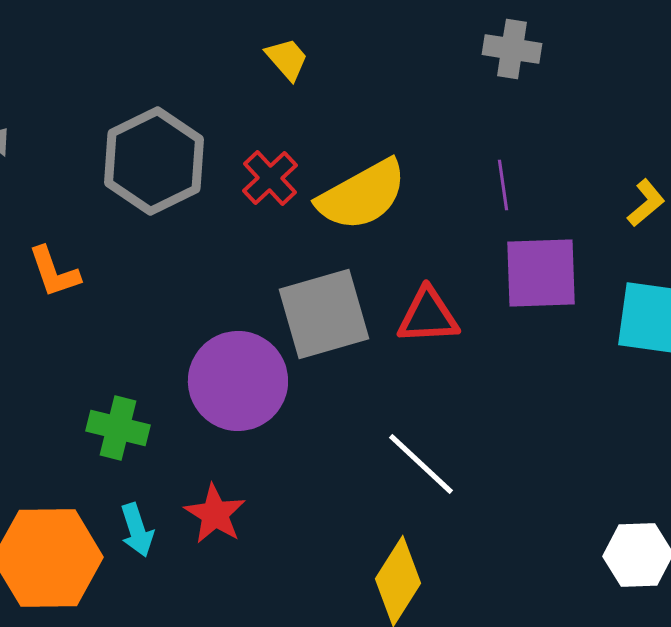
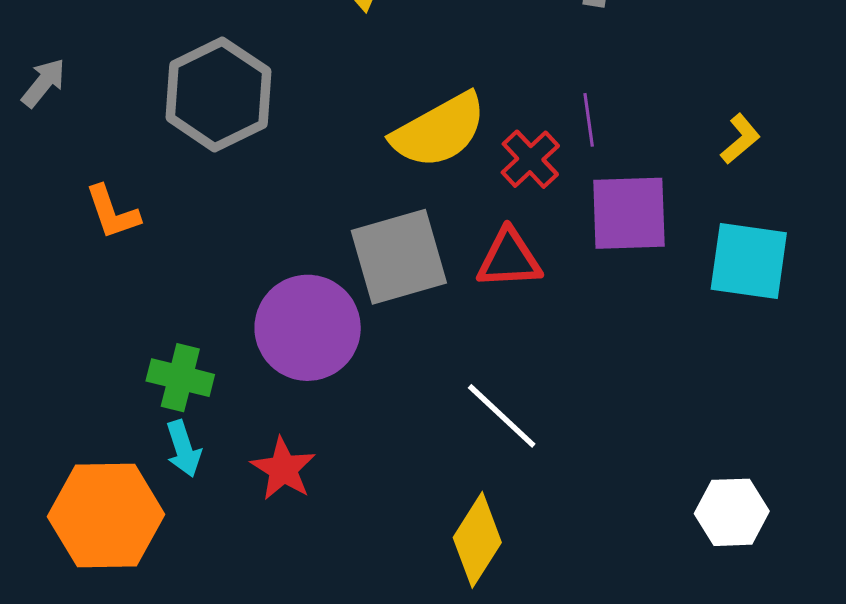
red cross: (270, 178) -> (530, 159), moved
cyan arrow: (137, 530) -> (183, 449), moved

